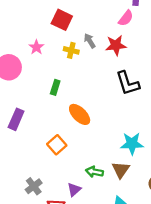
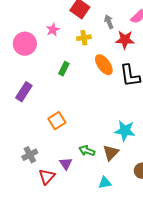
gray arrow: (90, 41) -> (109, 22), moved
yellow cross: (71, 50) -> (84, 38), turned -32
orange ellipse: (80, 114) -> (104, 65), moved
purple triangle: (74, 190) -> (66, 164), turned -32

